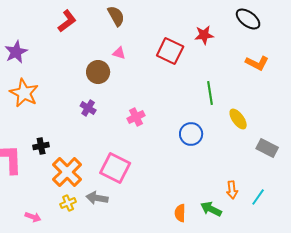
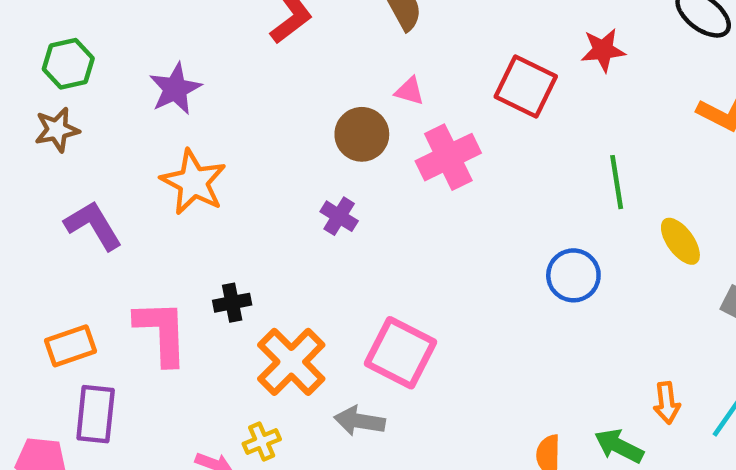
pink cross: (136, 117) -> (448, 157), moved, size x1.5
yellow cross: (68, 203) -> (262, 442), moved

